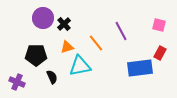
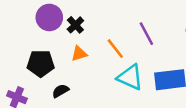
cyan triangle: (80, 66) -> (130, 77), moved, turned 35
black semicircle: (52, 77) -> (60, 91), turned -96

